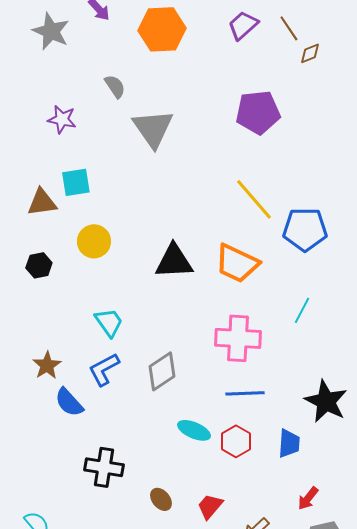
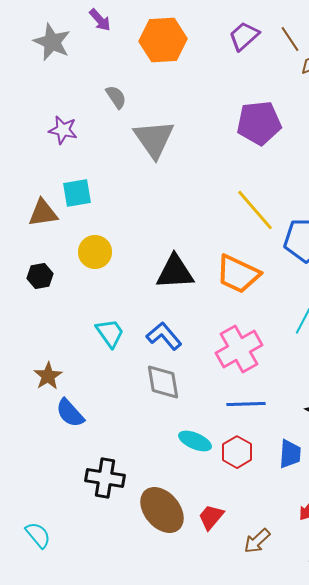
pink cross: (238, 338) -> (239, 349), turned -33
blue L-shape: (104, 369) -> (164, 336), moved, turned 78
gray diamond: (162, 371) -> (163, 382), turned -66
brown ellipse: (161, 499) -> (162, 510), size x2.0

